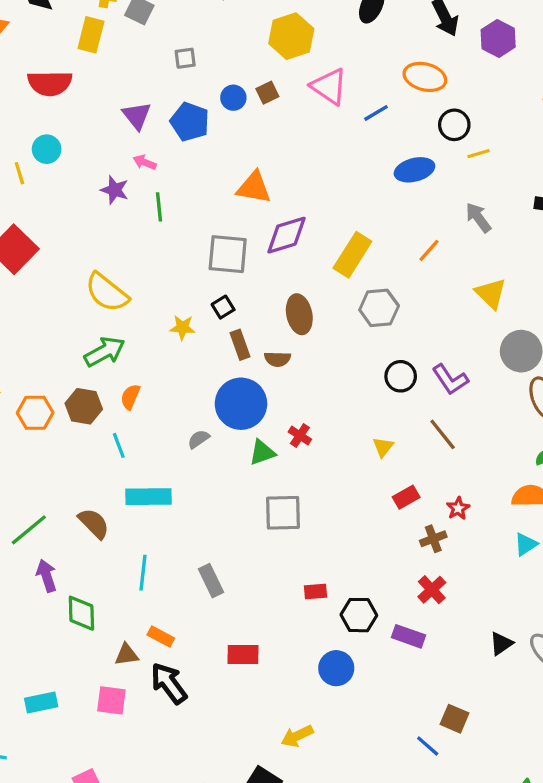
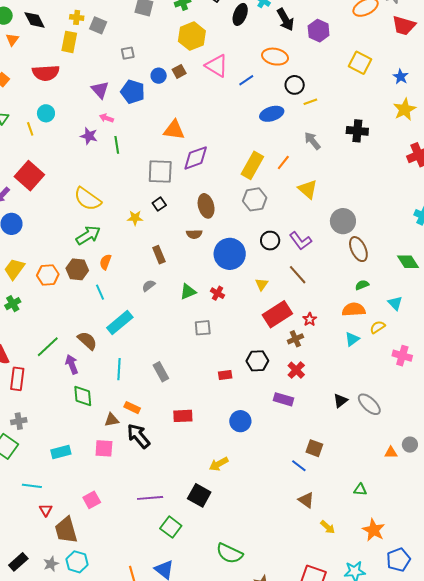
yellow rectangle: (352, 255) -> (252, 165), moved
yellow triangle: (491, 293) -> (308, 189), moved
brown rectangle: (240, 345) -> (159, 255), moved
blue circle: (241, 404) -> (230, 254), moved
red cross: (300, 436) -> (218, 293), moved
cyan rectangle: (149, 497) -> (120, 322), turned -36
red rectangle: (406, 497) -> (277, 314), size x1.8
gray square: (283, 513) -> (203, 328), size x0.7
purple arrow: (46, 576) -> (72, 364), moved
black hexagon: (359, 615) -> (257, 361), moved

